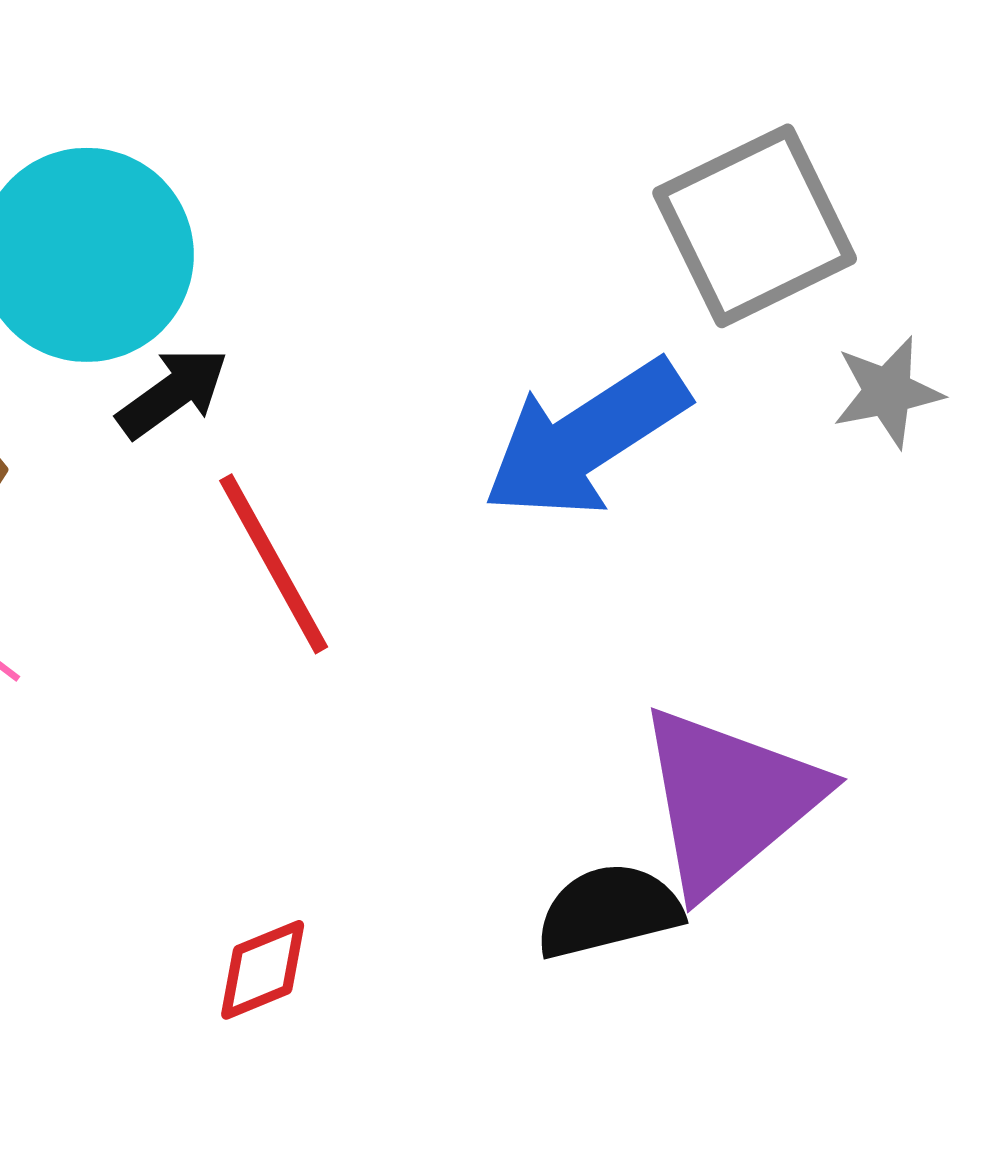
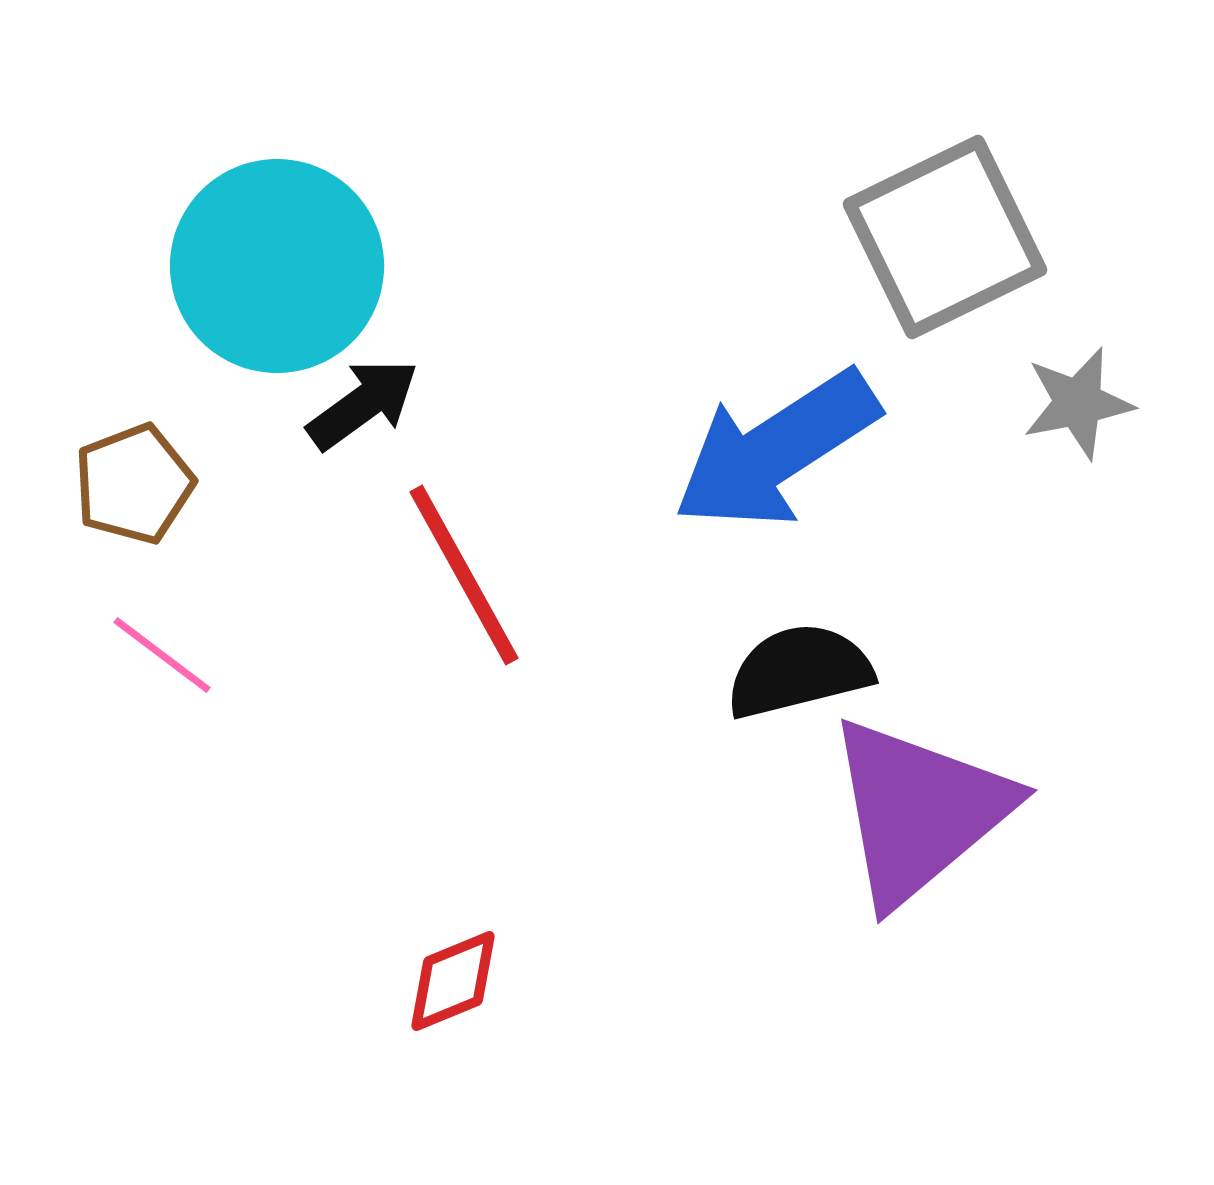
black semicircle: (609, 911) -> (799, 671), moved

